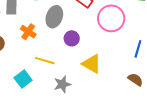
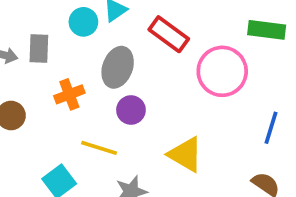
orange cross: (28, 32) -> (69, 94), turned 35
purple circle: (72, 38) -> (131, 110), moved

